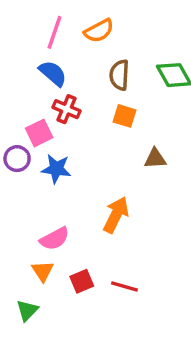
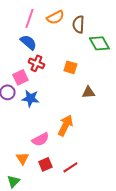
brown semicircle: (119, 75) -> (78, 24), moved
pink semicircle: (55, 239) -> (40, 139), moved
red line: (124, 286) -> (70, 167), turned -49

